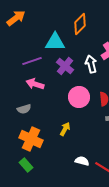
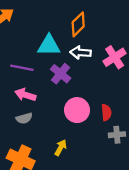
purple line: (32, 61) -> (22, 68), turned 30
white arrow: (91, 64) -> (81, 53), moved, turned -72
gray semicircle: (24, 109) -> (24, 118), moved

